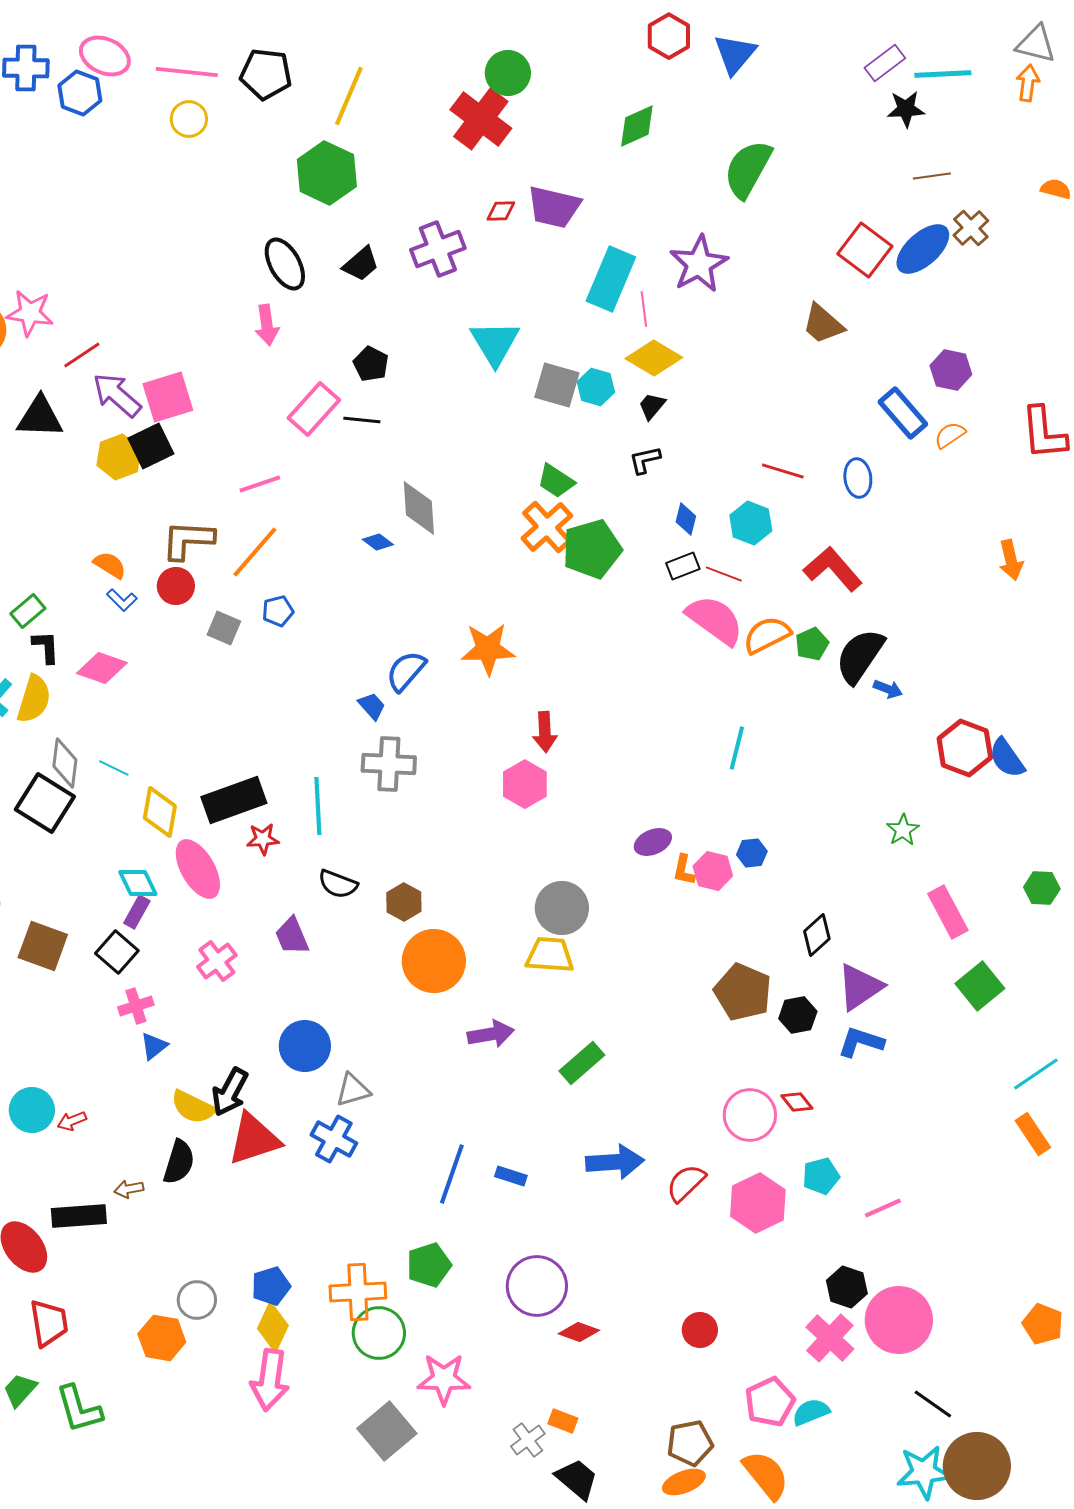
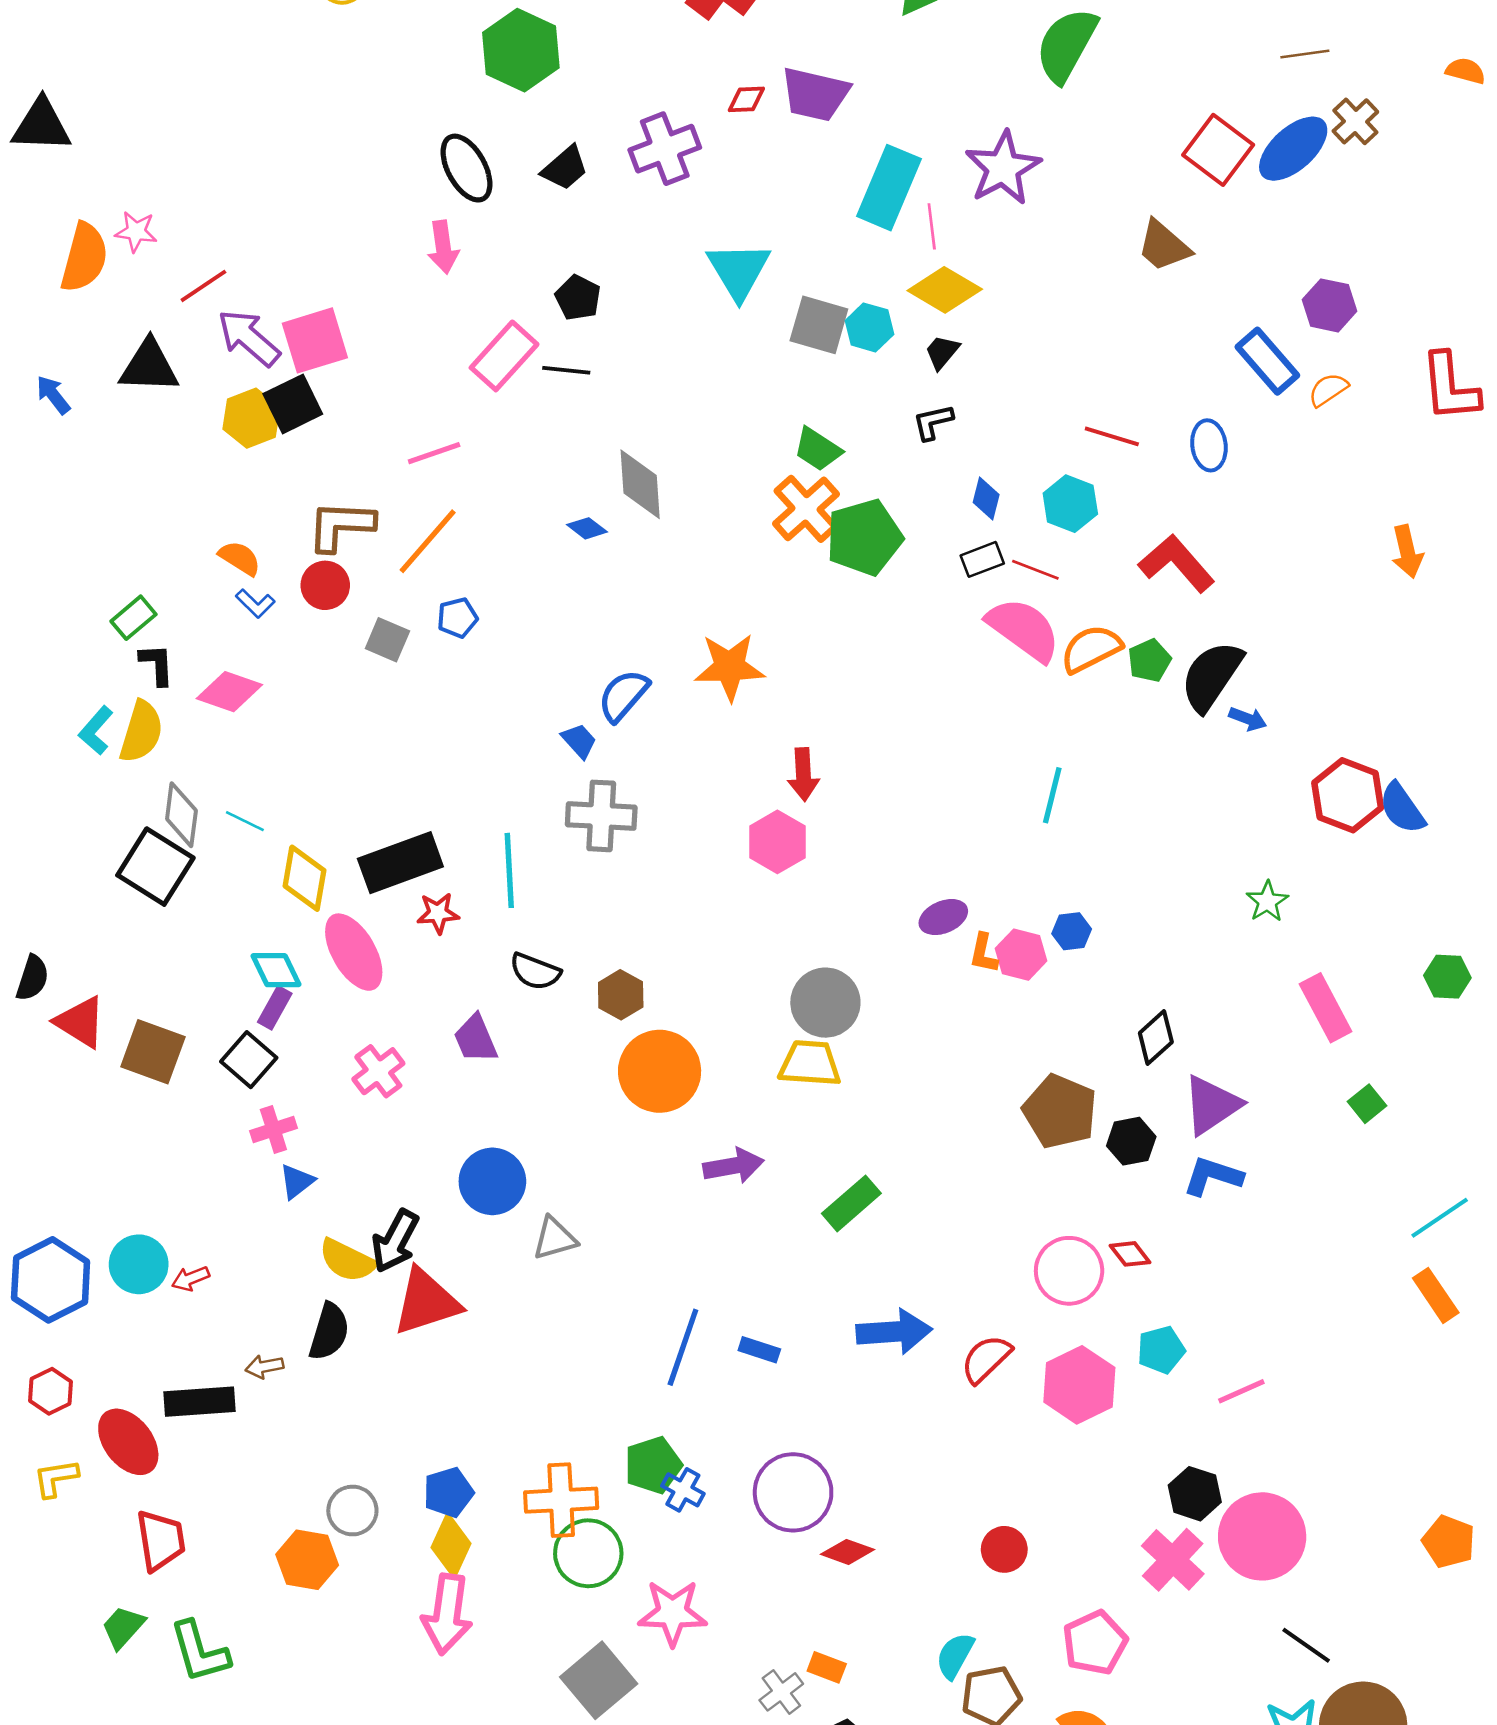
pink star: (30, 313) -> (136, 232), size x0.7
green square: (980, 986) -> (1367, 1104), size x0.6
blue cross: (334, 1139) -> (683, 1490), moved, size x0.7
cyan semicircle: (811, 1412) -> (955, 1656), moved, turned -39

